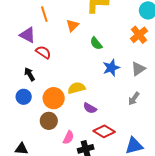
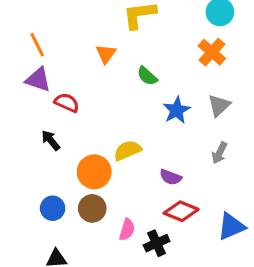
orange line: (44, 14) -> (37, 45), moved
blue circle: (24, 97) -> (53, 208), moved
purple semicircle: (90, 108) -> (171, 177), moved

